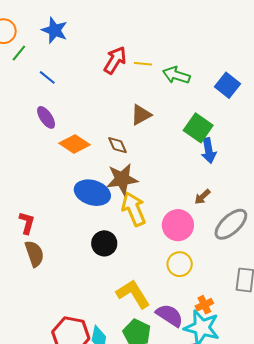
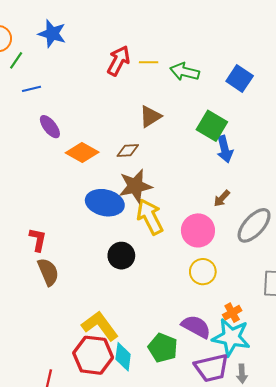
blue line: (47, 77) -> (32, 89), moved, turned -48
brown diamond: (118, 145) -> (128, 150), turned -65
yellow L-shape: (133, 294) -> (100, 326), moved

